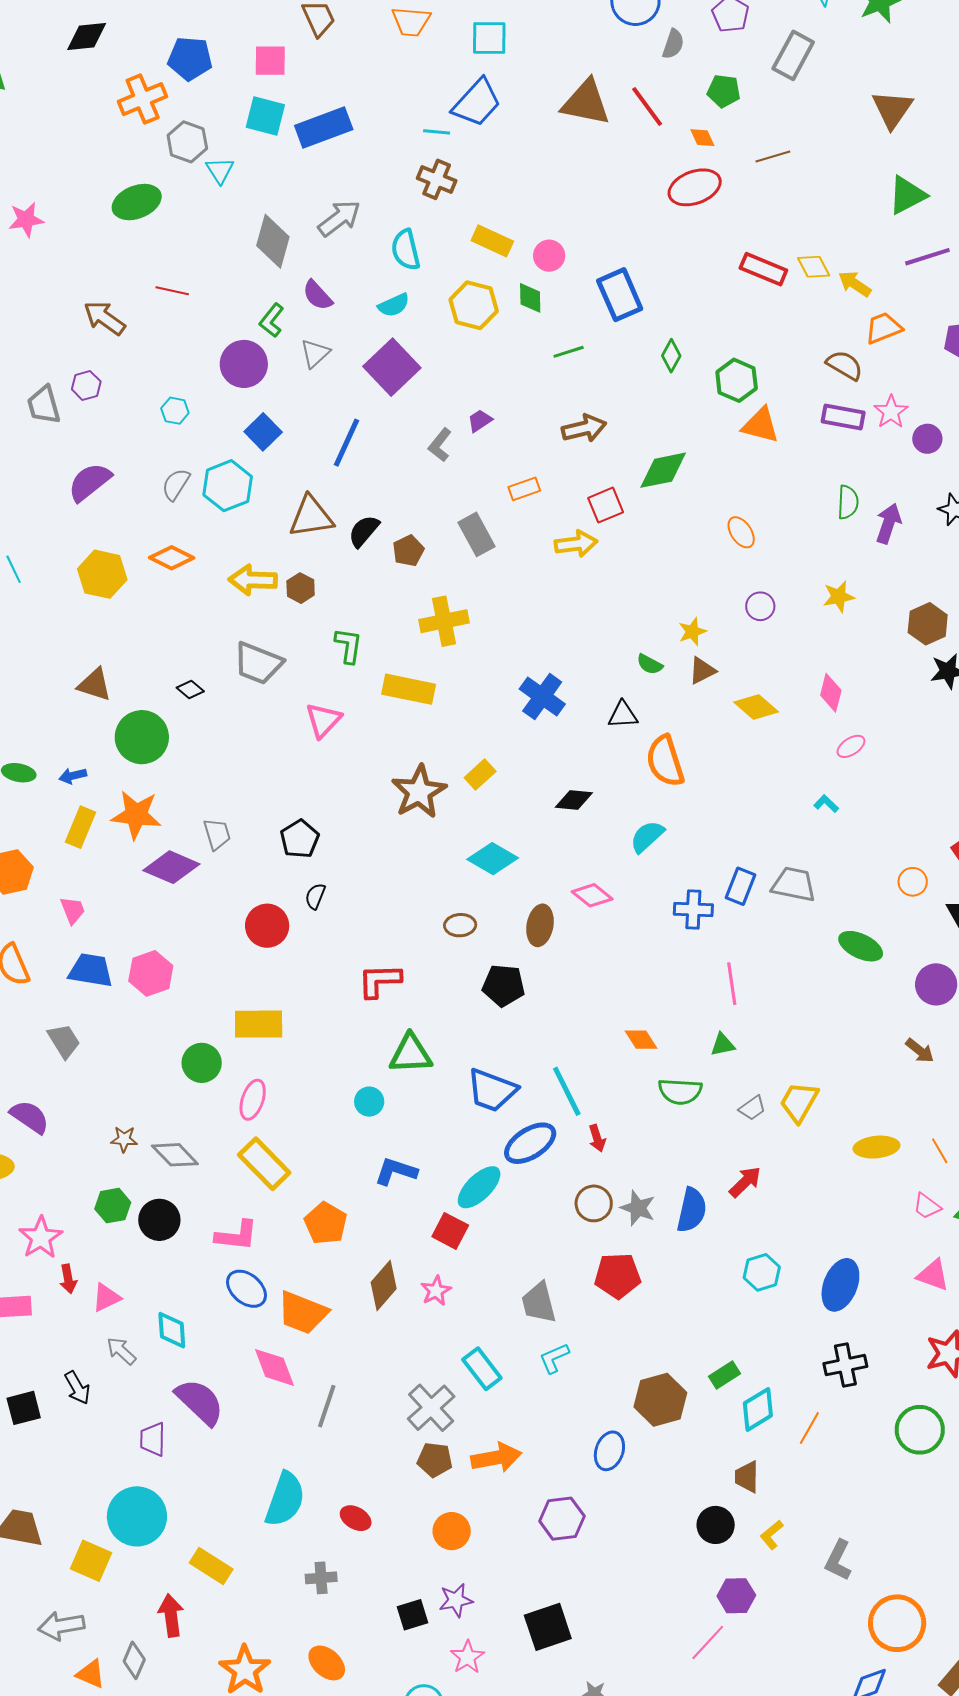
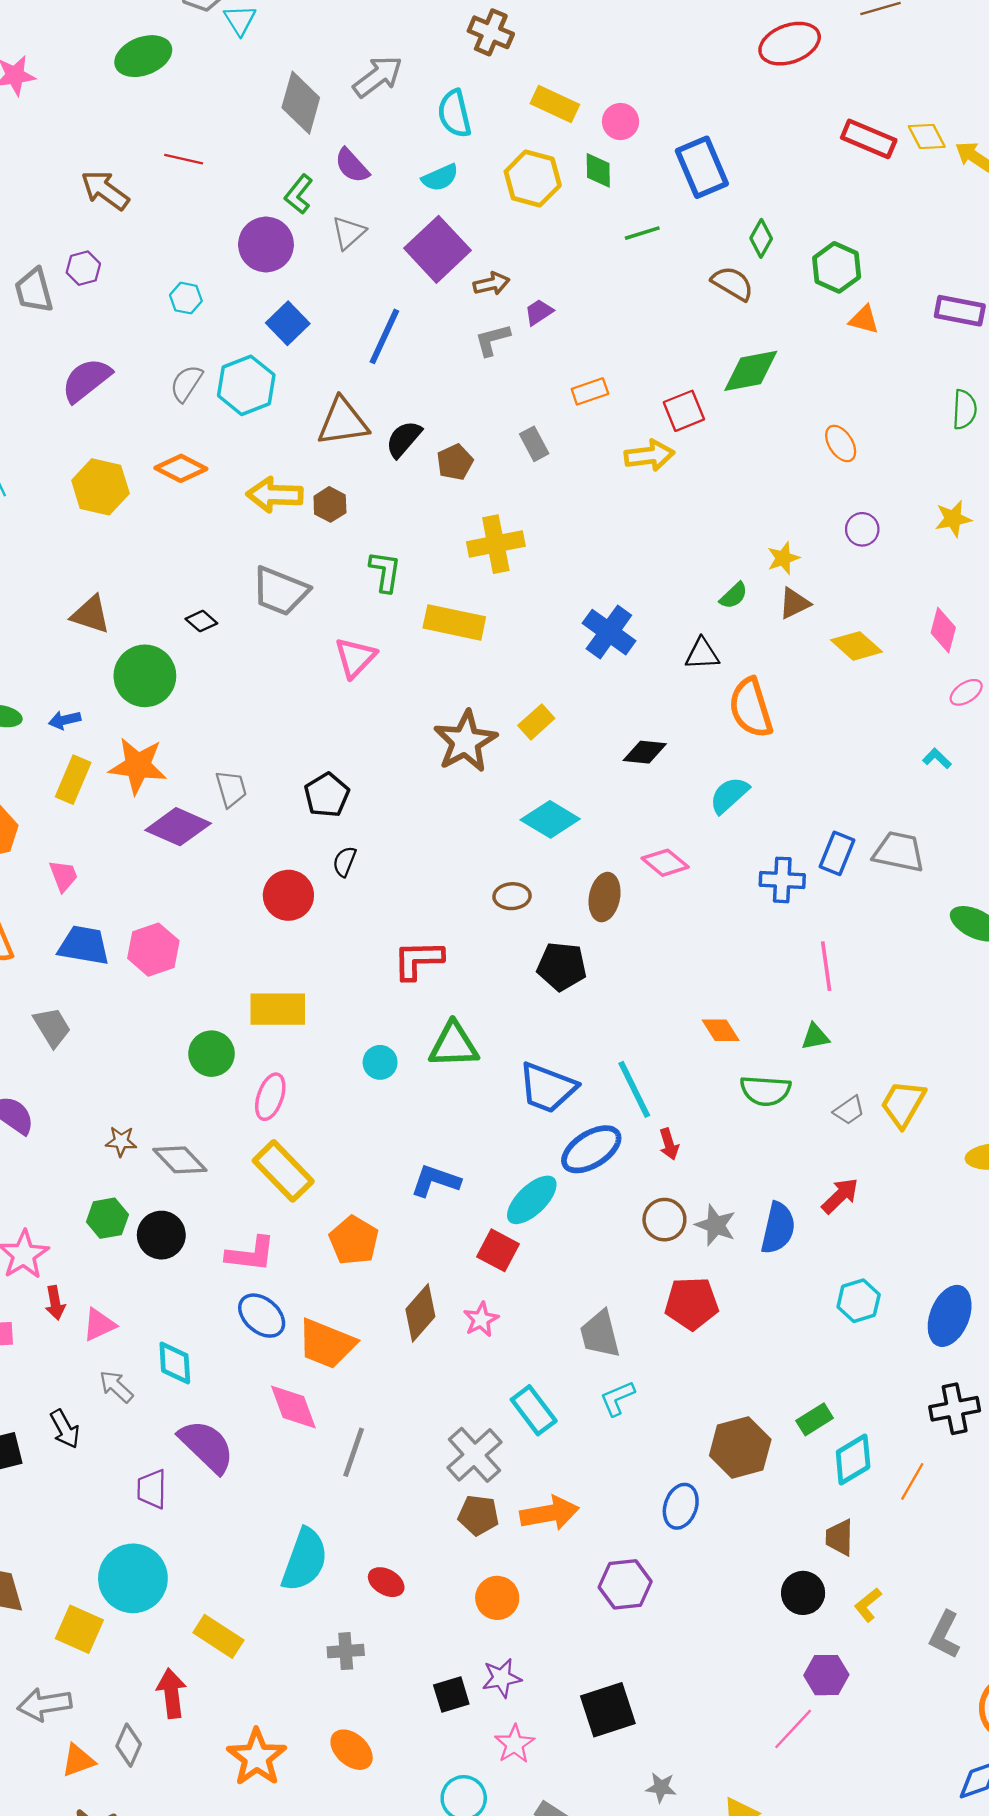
brown semicircle: (845, 365) -> (732, 283), moved
orange triangle: (761, 425) -> (864, 320), size x0.7
brown arrow: (584, 428) -> (492, 284), moved, size x0.7
gray L-shape: (440, 445) -> (492, 340), turned 36
gray rectangle: (477, 534) -> (534, 444), size x0.7
green semicircle: (650, 664) -> (734, 596), turned -72
cyan circle: (369, 1102) -> (380, 1062), moved
orange triangle: (91, 1674) -> (78, 1760), turned -44

